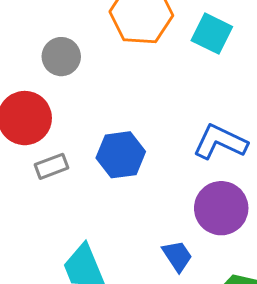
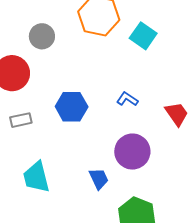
blue L-shape: (220, 142) -> (127, 99), moved, size x0.6
gray rectangle: (51, 166) -> (21, 120), moved

